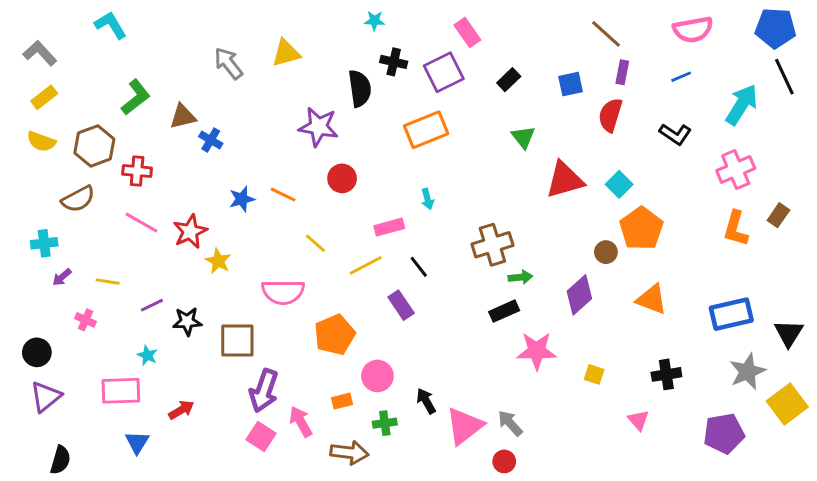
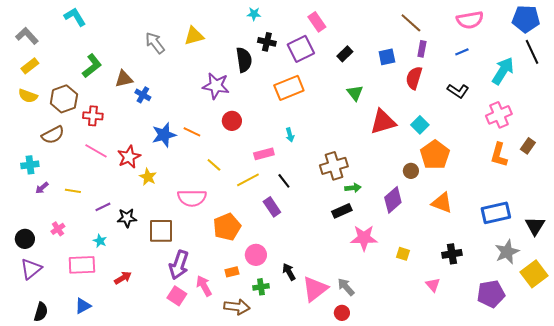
blue star: (242, 199) -> (164, 135), size x1.4
pink cross: (86, 320) -> (58, 229), moved, turned 32
blue triangle: (137, 442) -> (83, 306), moved, turned 30

